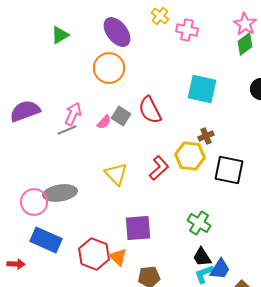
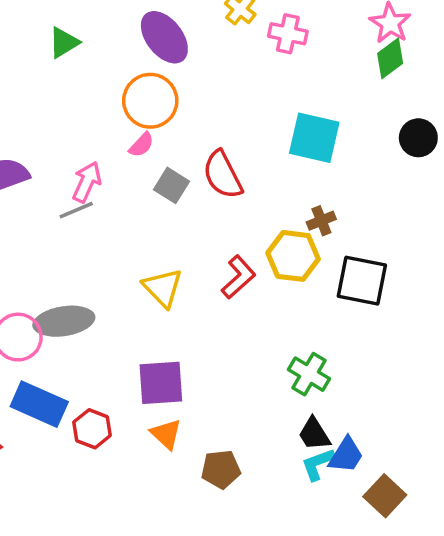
pink semicircle: (104, 122) -> (141, 145), moved
purple square: (138, 228) -> (161, 383), moved
red hexagon: (94, 254) -> (92, 429), moved, size x0.7

